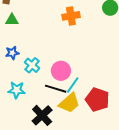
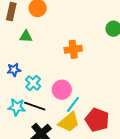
orange cross: (71, 16) -> (73, 49), moved
green triangle: (12, 20) -> (26, 36), moved
black line: (56, 89) -> (35, 106), moved

